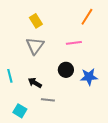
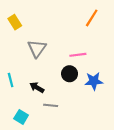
yellow rectangle: (36, 21) -> (15, 22), moved
pink line: (74, 43) -> (78, 55), moved

